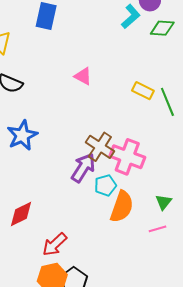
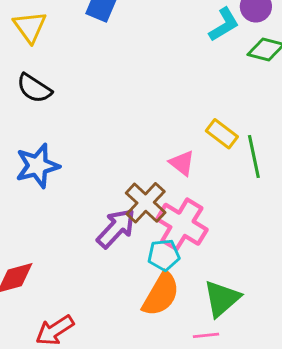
pink triangle: (83, 76) -> (182, 163), moved
cyan pentagon: (105, 185) -> (164, 255), moved
green triangle: (164, 202) -> (222, 299), size x1.6

